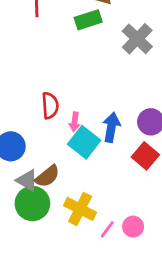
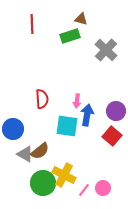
pink arrow: (75, 122) -> (77, 101), moved
cyan square: (84, 142) -> (67, 126), turned -30
green circle: (32, 203) -> (43, 183), moved

